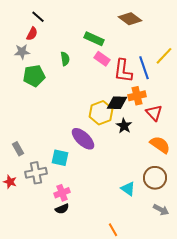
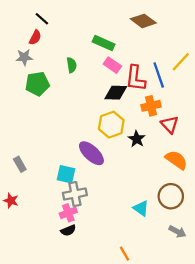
black diamond: (117, 103) -> (116, 93), moved
gray cross: (36, 173) -> (75, 194), moved

